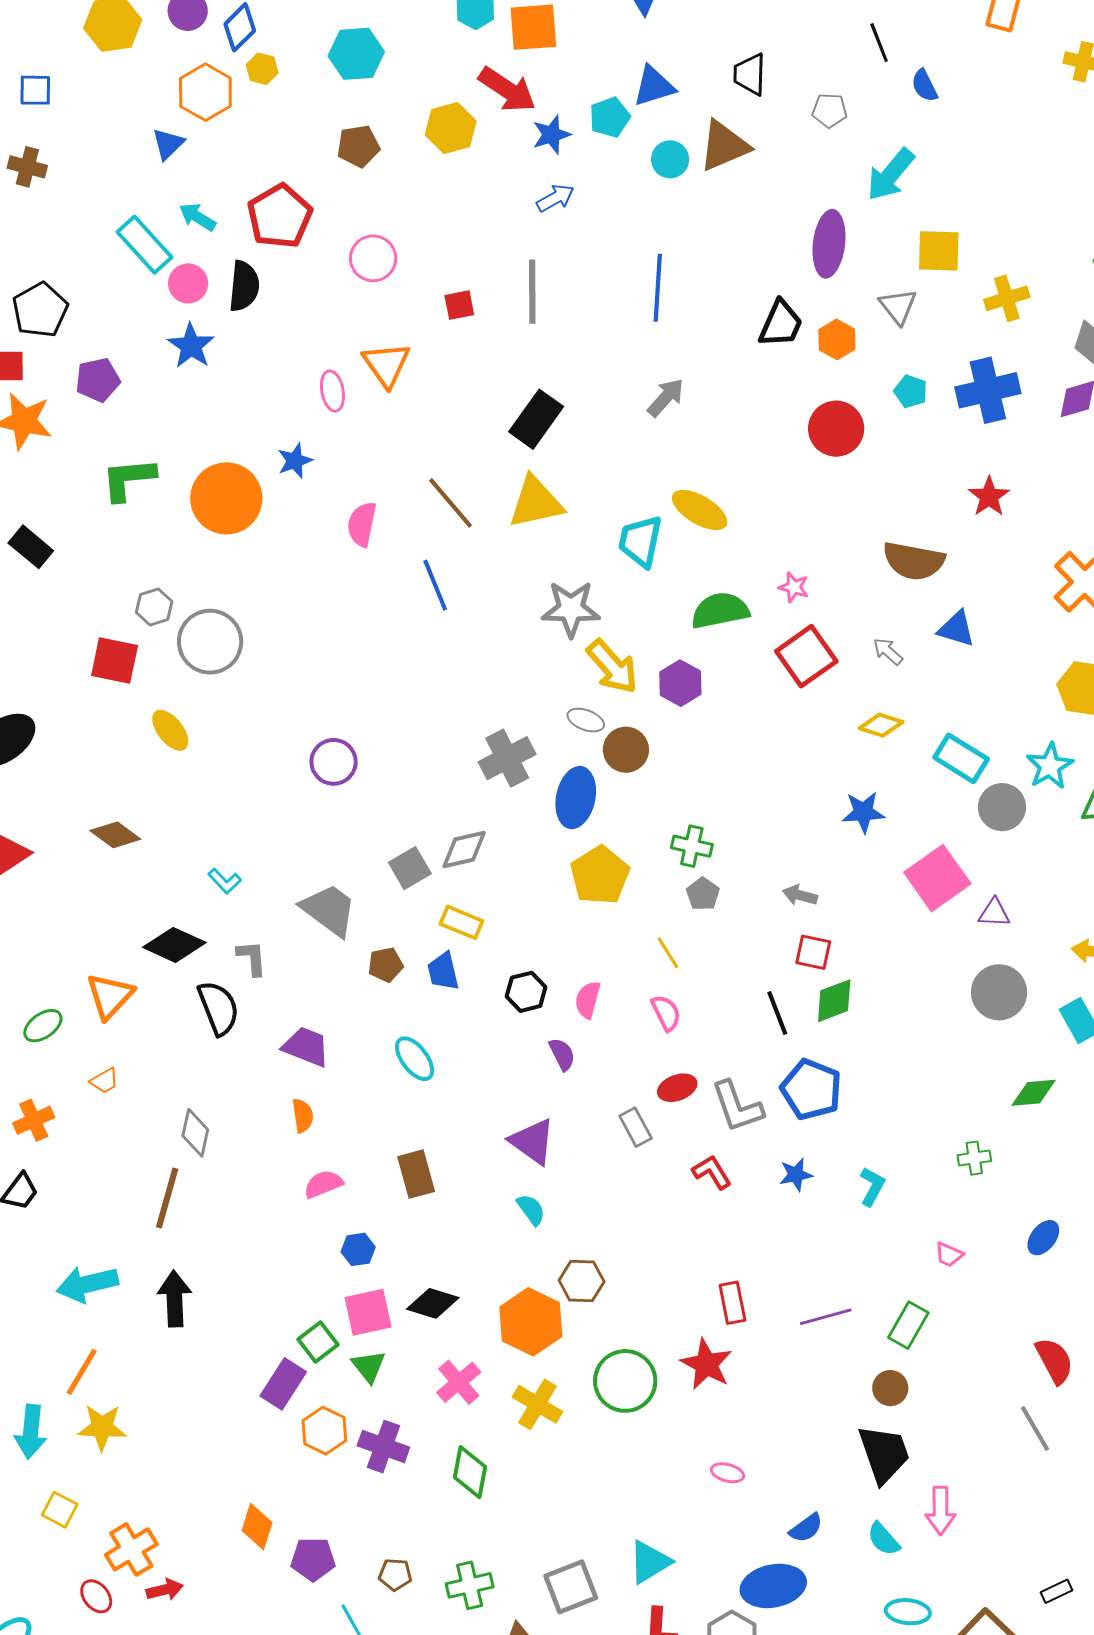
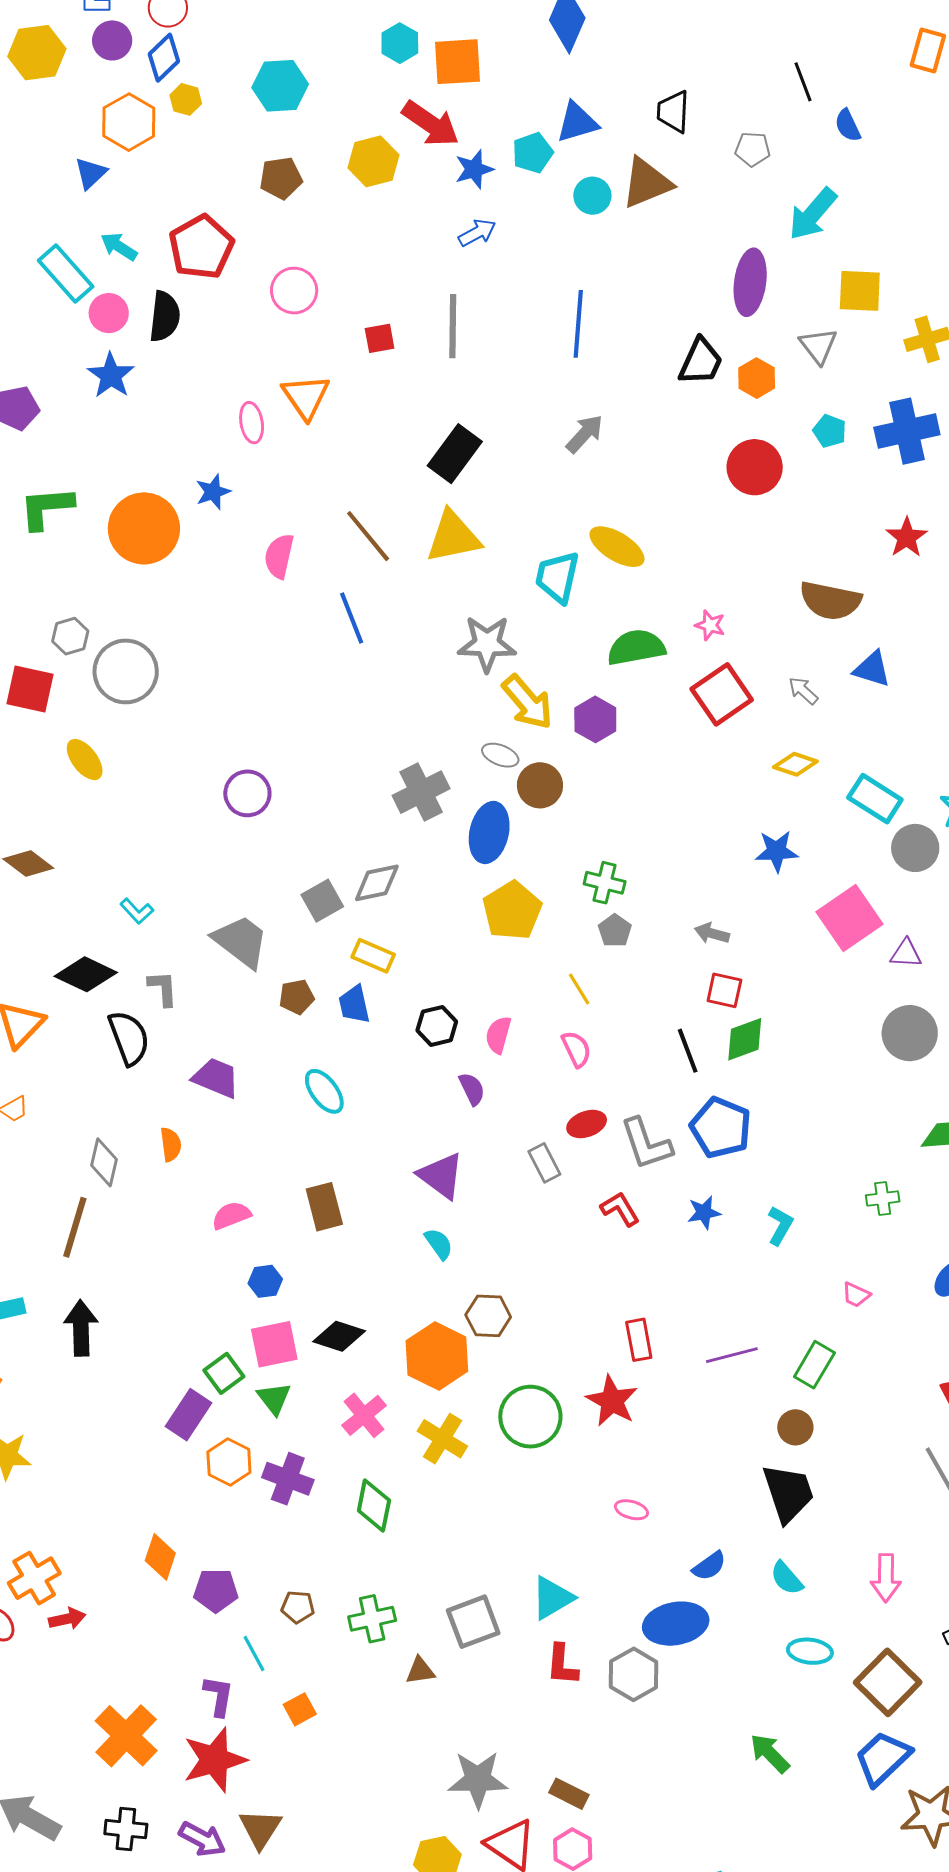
orange semicircle: (303, 1116) -> (171, 1144), moved
pink arrow: (940, 1511) -> (886, 1578), moved

